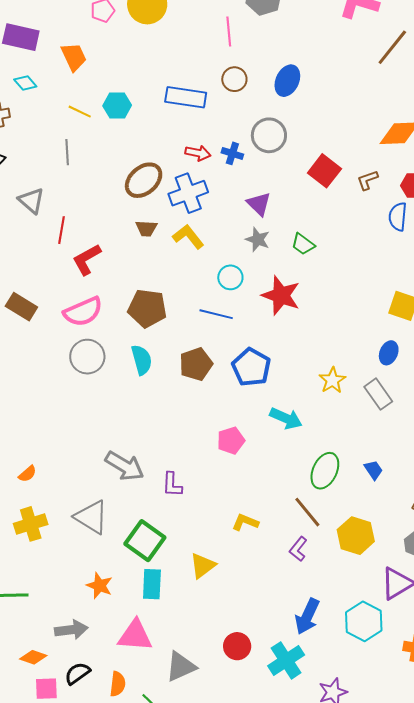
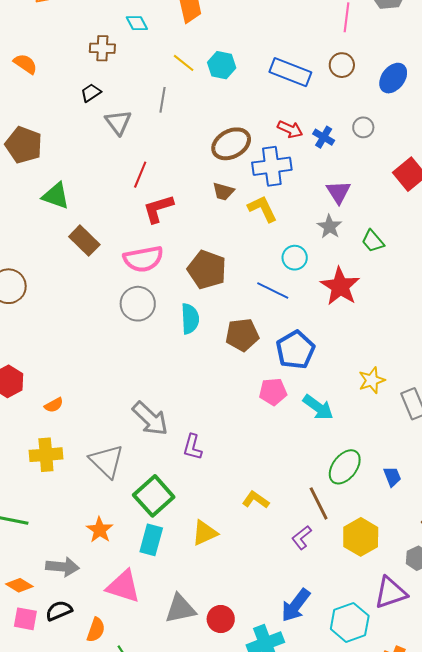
gray circle: (269, 135) -> (363, 127), size x0.6
gray triangle: (31, 201) -> (118, 122), moved
pink pentagon: (231, 440) -> (273, 392), moved
gray triangle: (181, 667) -> (180, 609), moved

